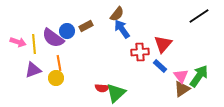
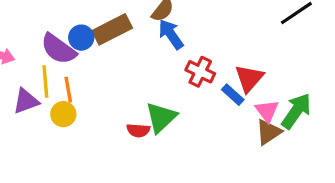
brown rectangle: (86, 26) -> (112, 29), size x1.6
yellow line: (34, 44) -> (45, 82), moved
red triangle: (163, 44) -> (249, 78), moved
red cross: (140, 52) -> (200, 72), turned 30
green triangle: (116, 93) -> (161, 117), moved

